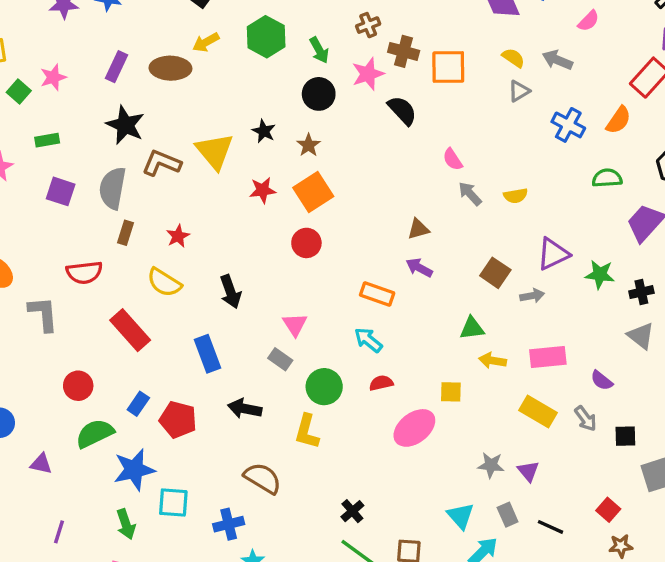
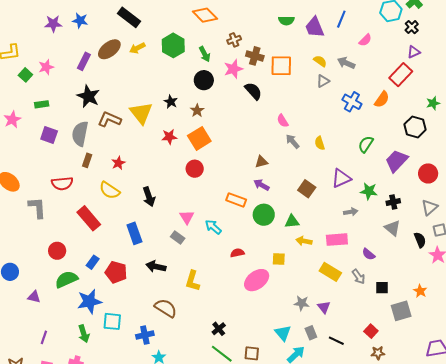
brown ellipse: (170, 68) -> (109, 49), moved, turned -40
green semicircle: (607, 178) -> (366, 144), moved, turned -54
yellow semicircle: (516, 196) -> (320, 143), turned 80
gray arrow: (532, 296) -> (351, 212), moved
cyan arrow: (368, 340) -> (213, 227), moved
green circle: (324, 387) -> (264, 215), moved

